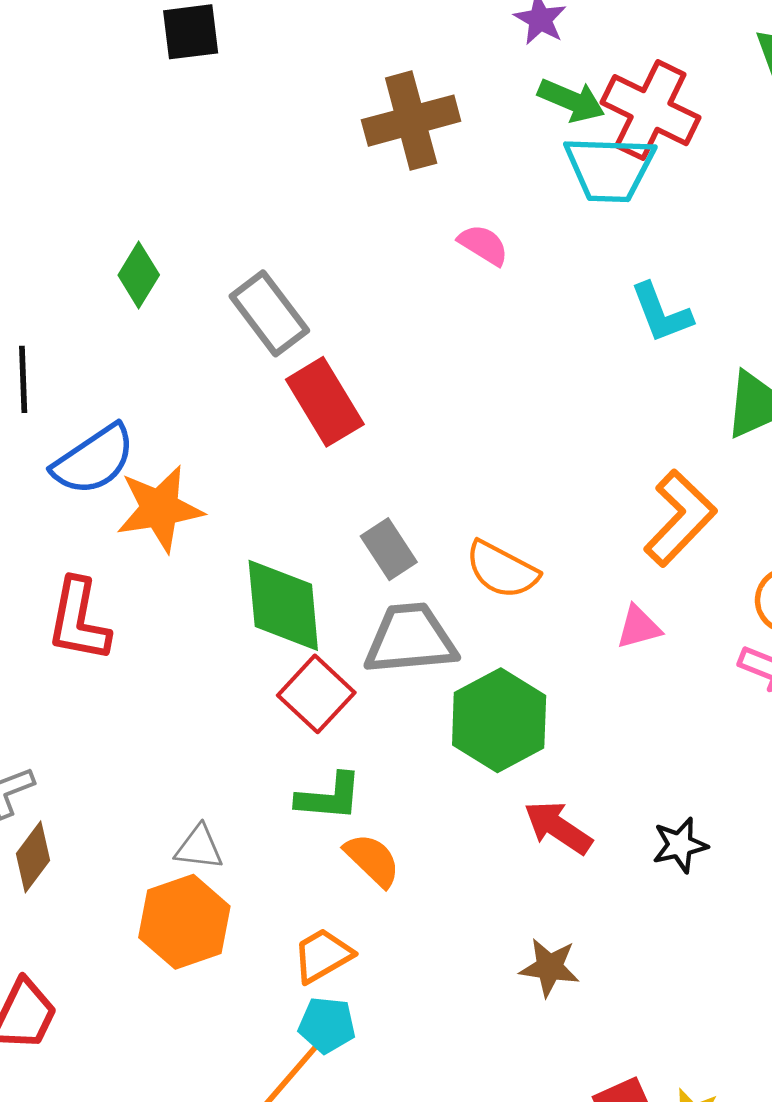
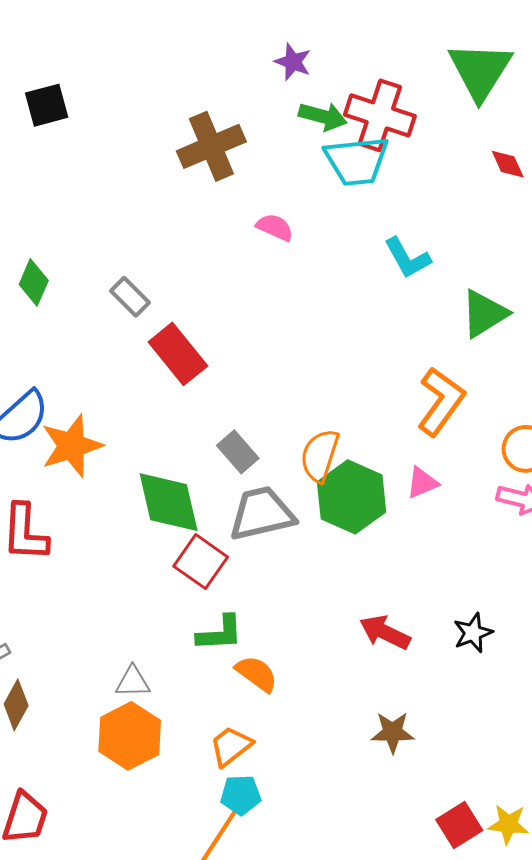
gray rectangle: (269, 313) -> (130, 297), size x0.7
orange semicircle: (502, 570) -> (320, 455), turned 88
green hexagon: (499, 720) -> (352, 497), moved

